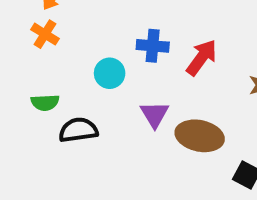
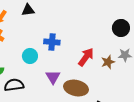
red arrow: (202, 58) -> (86, 57), moved

